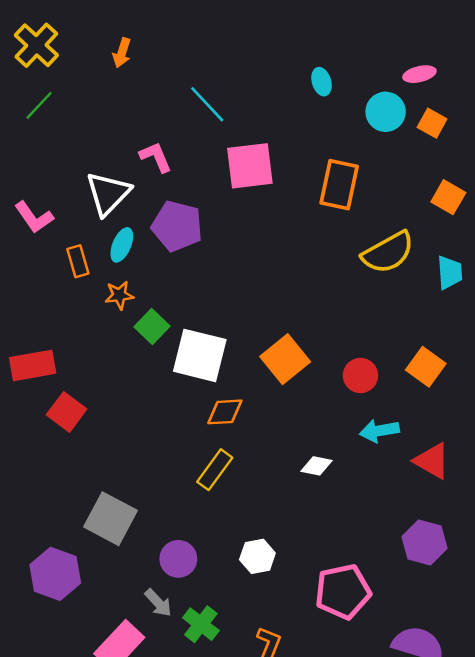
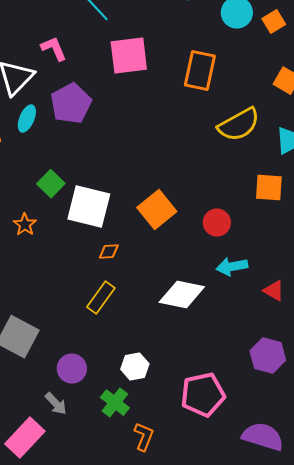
orange square: (432, 123) -> (274, 22), turned 30
purple pentagon: (177, 226) -> (71, 104), turned 30
orange star: (119, 295) -> (25, 225), moved, turned -30
orange square: (426, 367) -> (269, 188), moved, turned -32
orange diamond: (225, 412) -> (109, 252), size x0.7
red triangle: (432, 461) -> (274, 291), size x0.7
white diamond: (316, 466) -> (182, 295), size x1.8
green cross: (201, 624) -> (115, 403), moved

